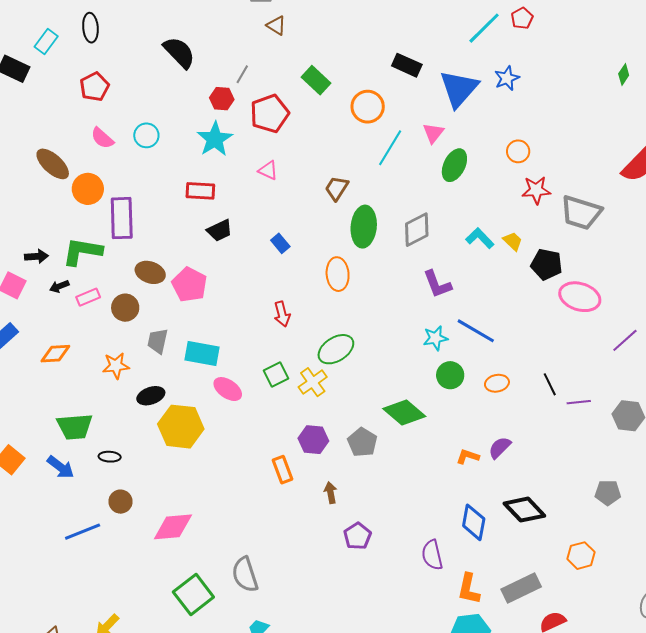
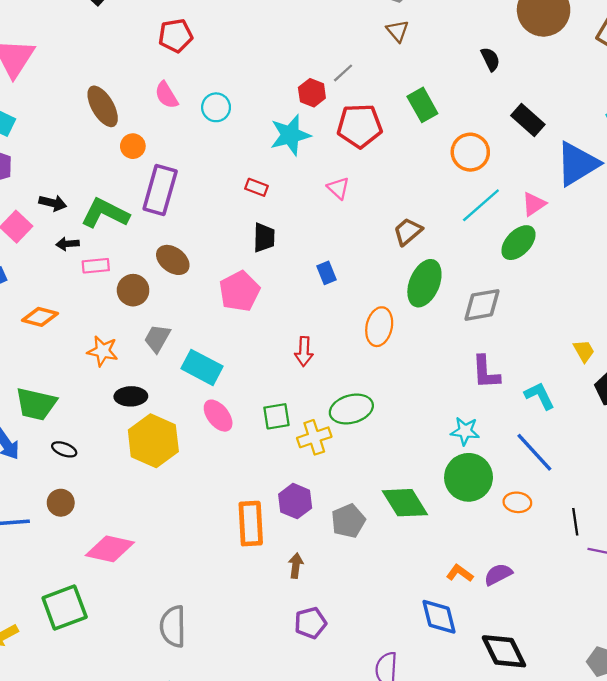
black semicircle: (179, 52) -> (490, 59), moved, size x0.6
green ellipse: (454, 165) -> (518, 243), moved
orange circle: (88, 189) -> (133, 146), size x0.7
red rectangle: (200, 191) -> (256, 187), size x0.7
black trapezoid: (220, 230) -> (264, 238), turned -80
cyan L-shape: (480, 238) -> (540, 396), moved
pink pentagon: (189, 285) -> (239, 291), moved
blue line: (476, 331) -> (534, 452), moved
green circle: (450, 375) -> (469, 477), size x1.5
orange rectangle: (283, 470) -> (251, 524), size x1.4
blue diamond: (474, 522) -> (439, 617), moved, turned -42
green square: (193, 595) -> (65, 607), moved

